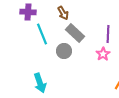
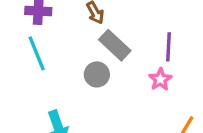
cyan line: (42, 34) -> (37, 53), moved

